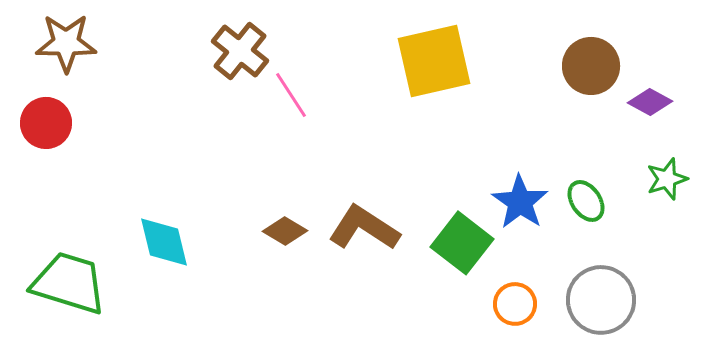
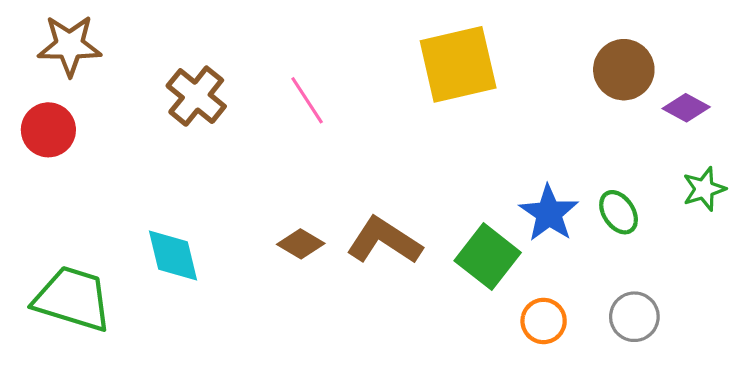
brown cross: (240, 51) -> (196, 96), moved
gray circle: (601, 300) -> (634, 317), size x0.7

